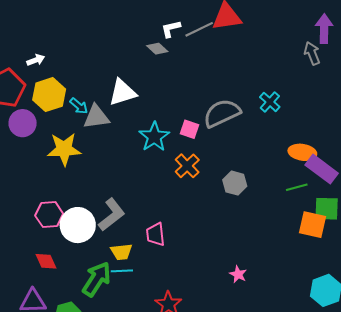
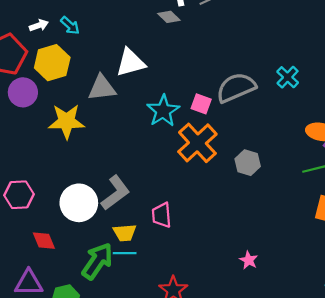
cyan arrow: (79, 106) -> (70, 26), moved
orange cross: (187, 166) -> (197, 143), size x1.5
pink hexagon: (49, 215) -> (19, 195), moved

